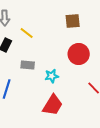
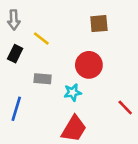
red circle: (79, 54) -> (89, 65), moved

